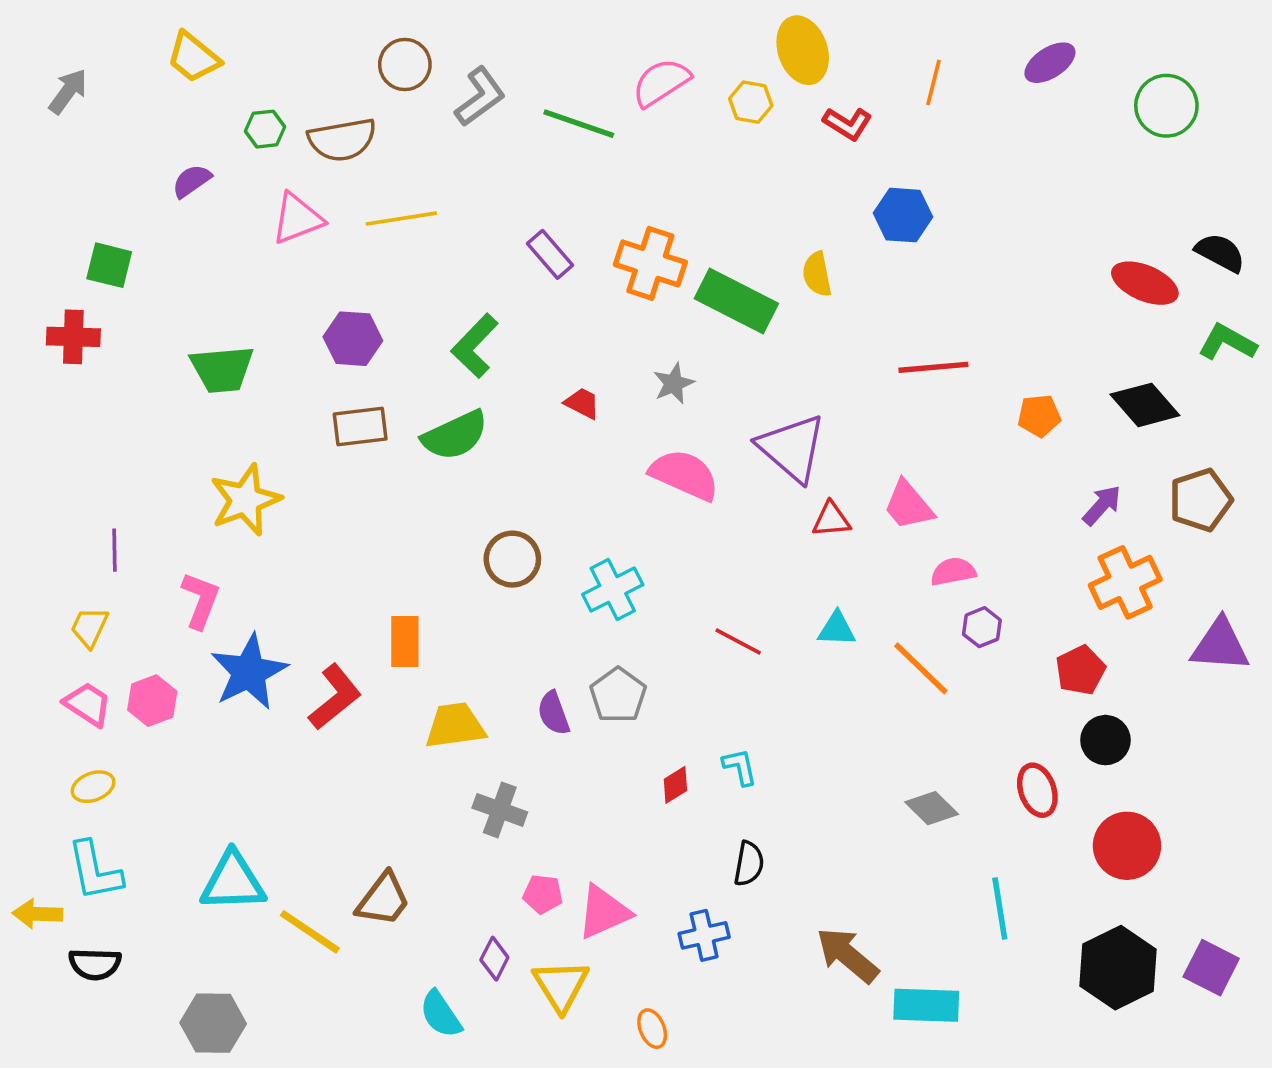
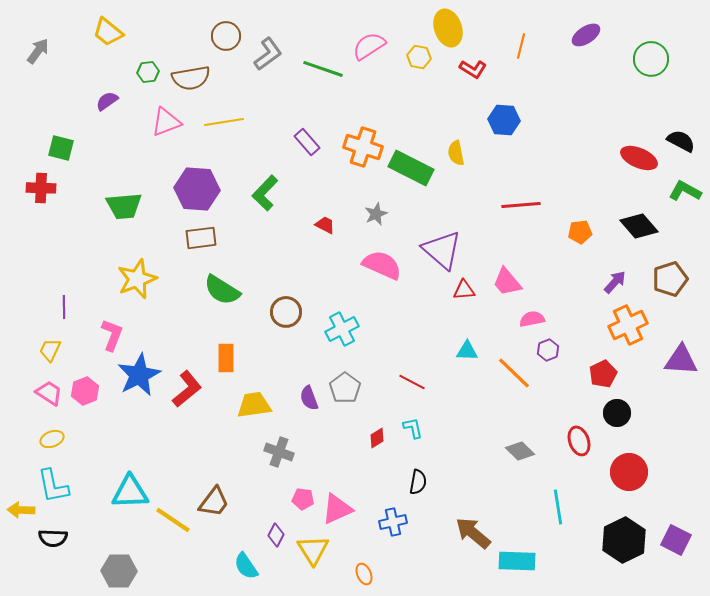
purple hexagon: (353, 339) -> (197, 189), size x1.4
green semicircle: (455, 435) -> (222, 290), moved, turned 57
red line: (738, 641) -> (412, 382), moved

